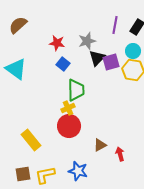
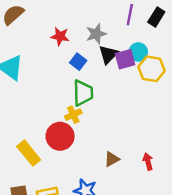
cyan circle: (133, 51) -> (138, 52), moved
blue square: (63, 64) -> (78, 62), moved
red circle: (69, 126) -> (60, 136), moved
red arrow: (120, 154) -> (148, 162), moved

